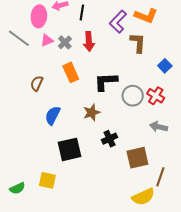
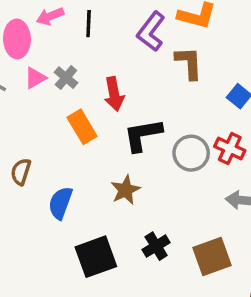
red arrow: (89, 42) -> (114, 94), moved
brown semicircle: (37, 83) -> (21, 172), moved
black cross: (110, 139) -> (156, 246), moved

